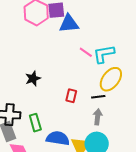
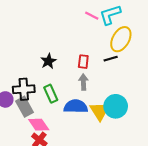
black star: (33, 78) -> (48, 61), moved
gray arrow: (98, 117) -> (83, 82), moved

